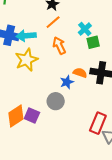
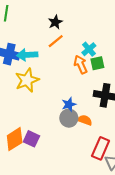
orange arrow: (59, 46) -> (81, 65), moved
orange semicircle: (80, 73) -> (85, 120), moved
gray circle: (56, 101) -> (69, 118), moved

